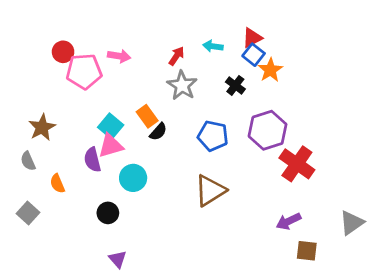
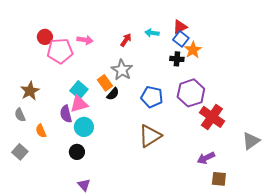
gray star: (182, 85) -> (122, 70), moved
black cross: (235, 85) -> (177, 59), moved, turned -32
cyan circle: (133, 178) -> (84, 127), moved
gray triangle: (352, 223) -> (251, 141), moved

